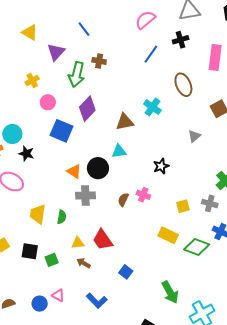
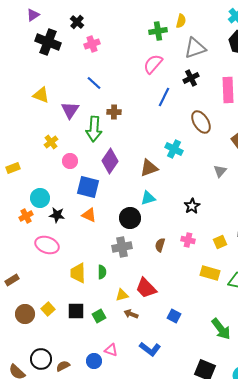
orange triangle: (74, 171) -> (89, 215), moved
pink cross: (143, 195) -> (188, 240), moved

